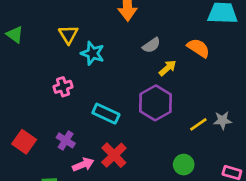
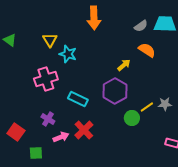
gray semicircle: (151, 45) -> (141, 26), moved
pink cross: (63, 87) -> (46, 79), size x1.6
red square: (24, 142) -> (16, 132), moved
green circle: (184, 165) -> (132, 118), moved

